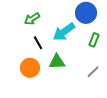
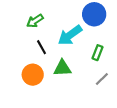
green rectangle: (94, 40) -> (97, 53), moved

